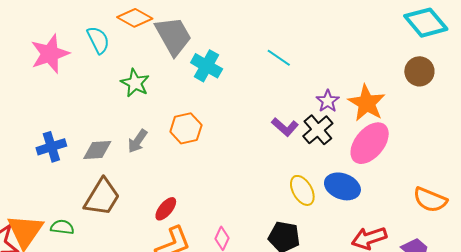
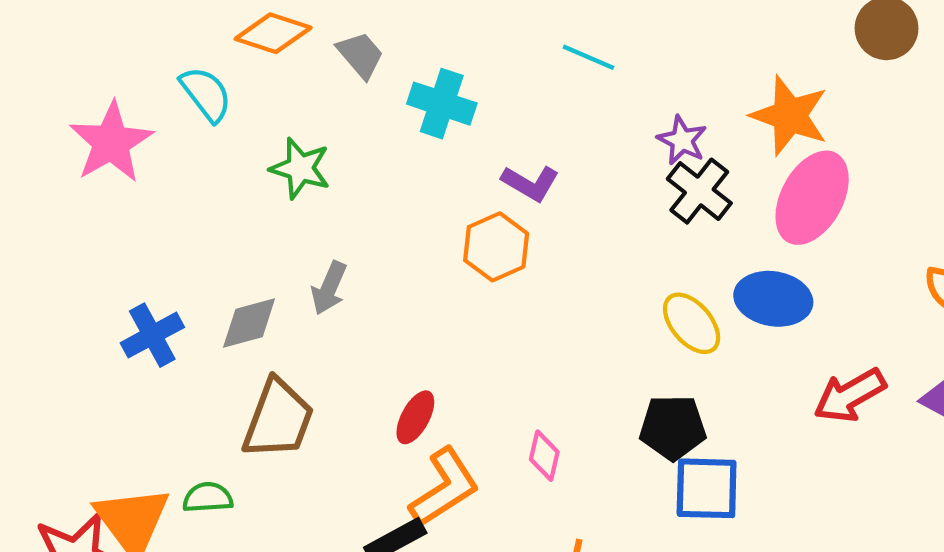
gray trapezoid: (173, 36) -> (361, 55), size x0.6
purple star: (328, 101) -> (682, 140), moved
purple L-shape: (285, 127) -> (530, 183), moved
orange hexagon: (186, 128) -> (496, 247), moved

